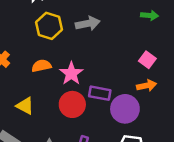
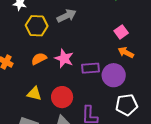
pink square: (147, 60) -> (121, 32), turned 32
orange arrow: (147, 86) -> (126, 52), turned -126
red circle: (72, 104) -> (62, 97), moved

